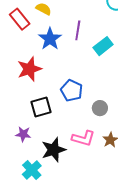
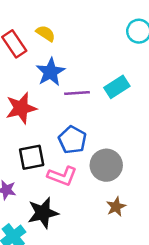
purple line: (78, 30) -> (77, 93), moved, turned 72
gray circle: (100, 108) -> (106, 165), size x1.6
pink L-shape: (83, 138) -> (62, 176), moved

